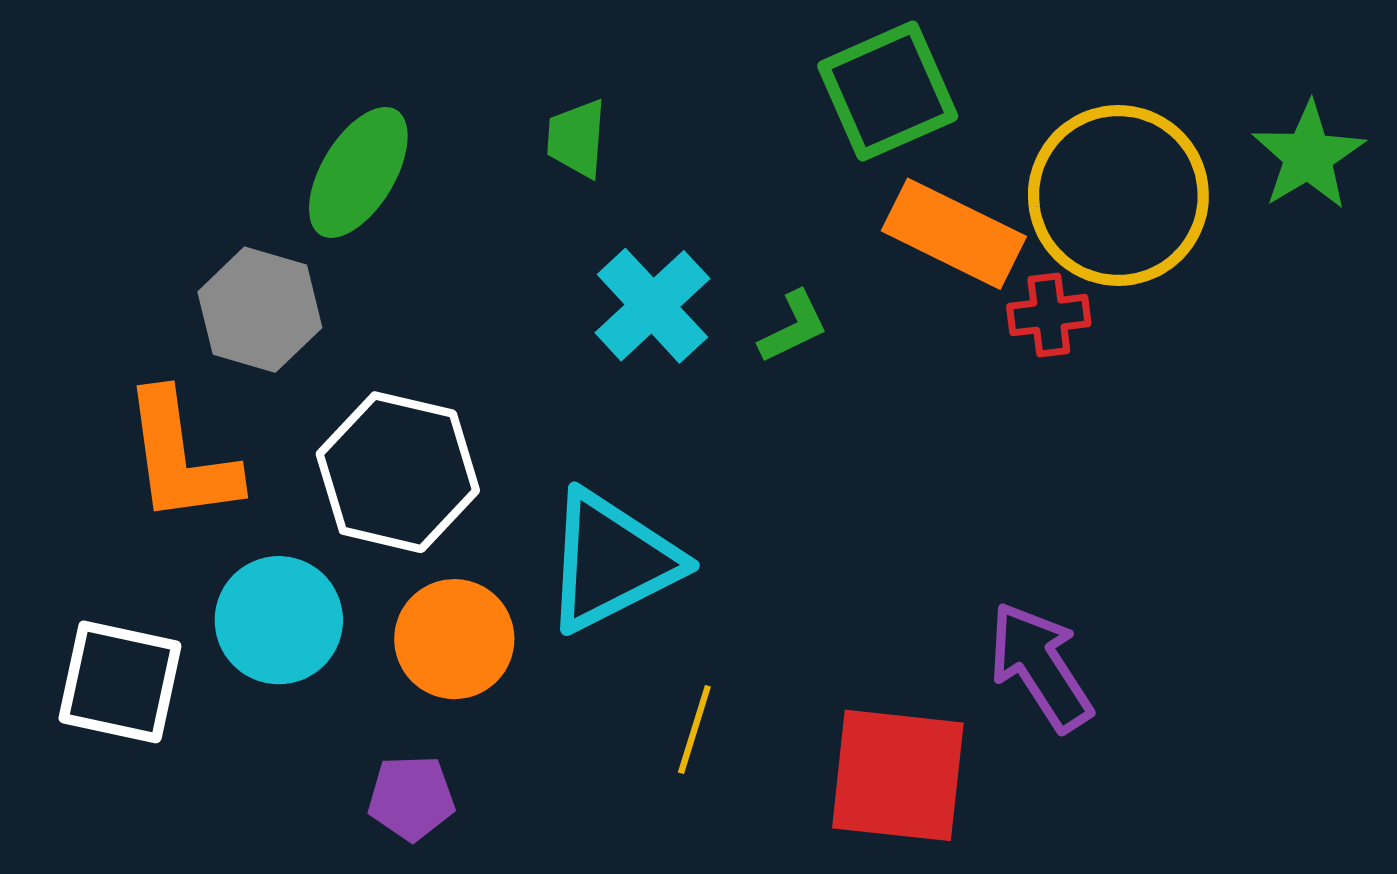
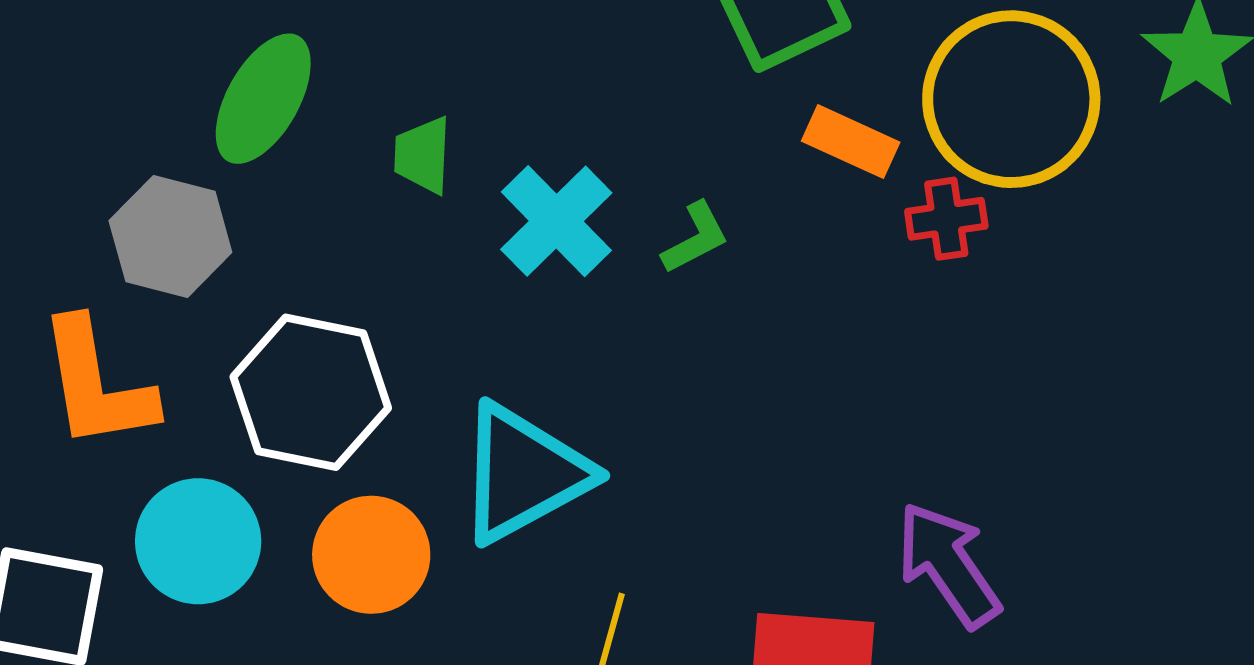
green trapezoid: (577, 138) -> (423, 155), moved
orange rectangle: (954, 234) -> (851, 142), size x0.7

